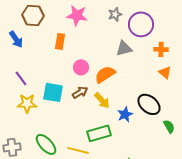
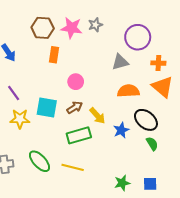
gray star: (115, 14) -> (95, 25), moved
brown hexagon: (33, 15) -> (43, 28), moved
orange triangle: (165, 72) -> (162, 87), size x1.6
orange semicircle: (105, 74) -> (128, 91), moved, turned 30
green semicircle: (169, 126) -> (152, 144), moved
green rectangle: (99, 133) -> (79, 135), moved

